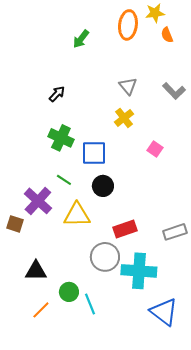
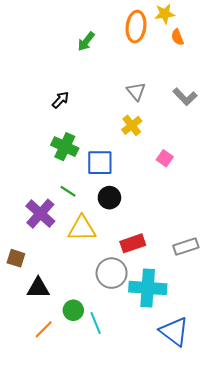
brown square: (15, 224) -> (16, 258), moved

